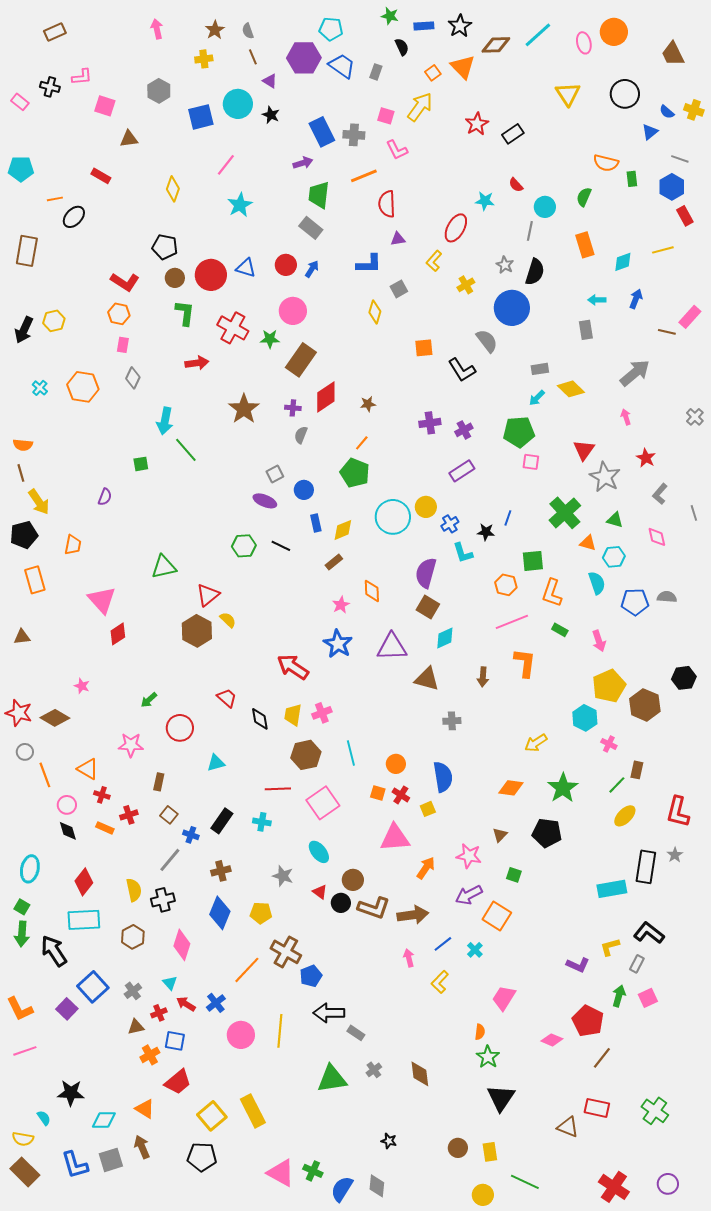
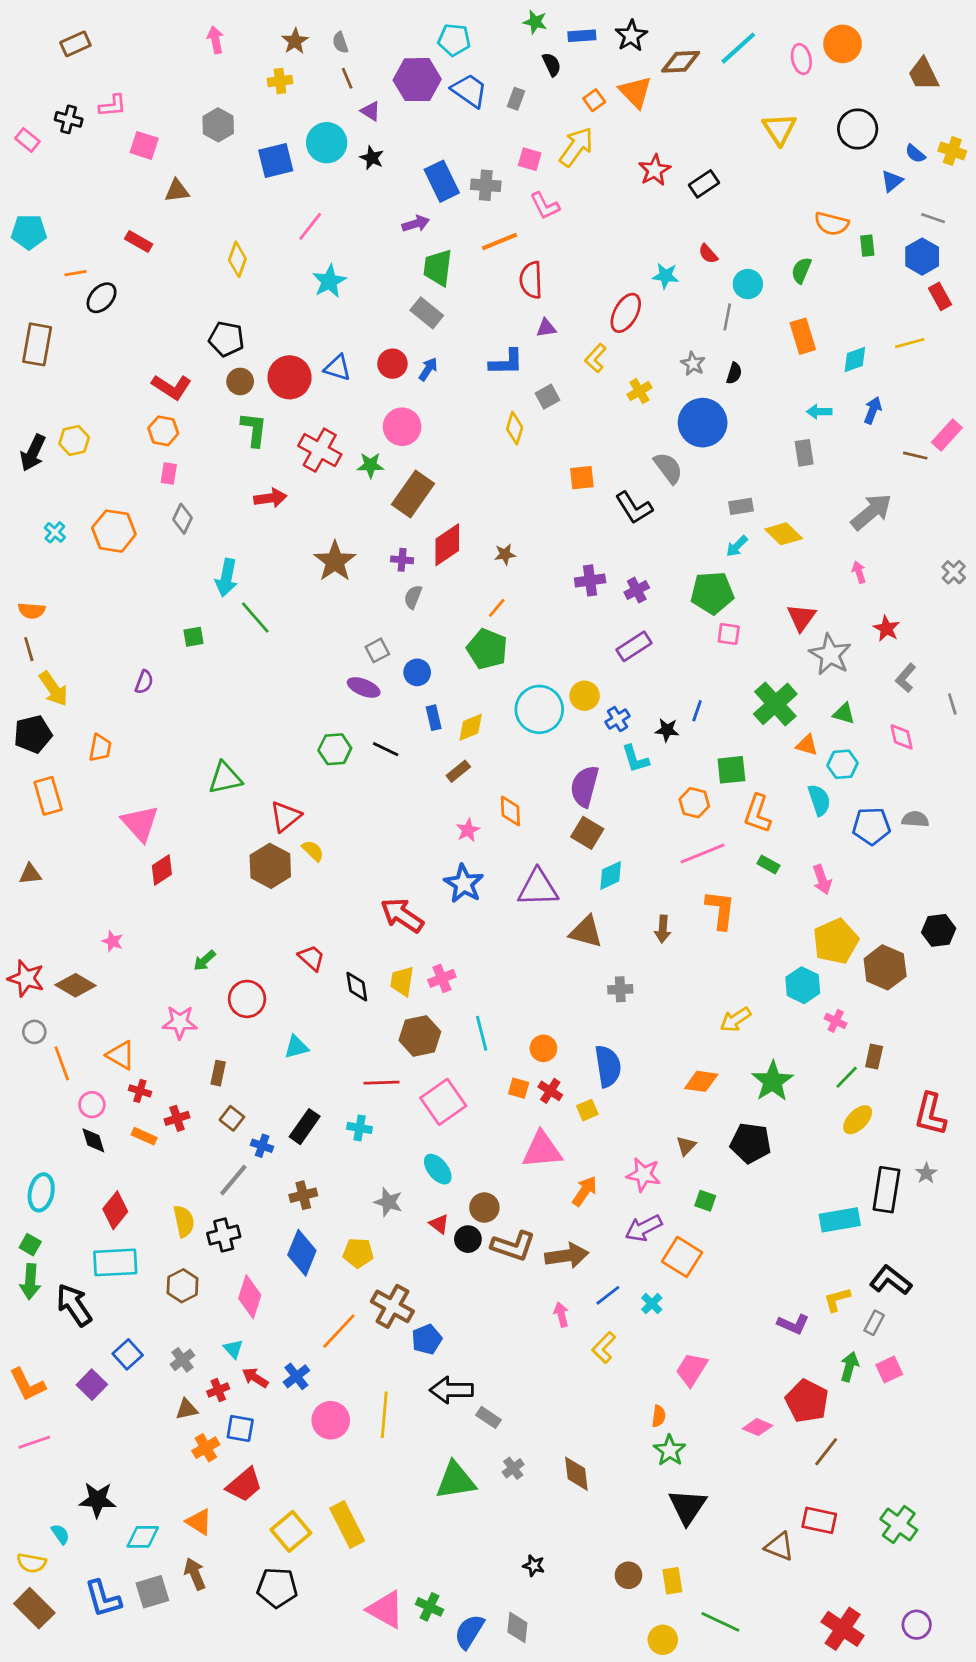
black semicircle: (535, 272) -> (734, 373), size x0.6
blue square: (93, 987) -> (128, 1354), size x0.7

